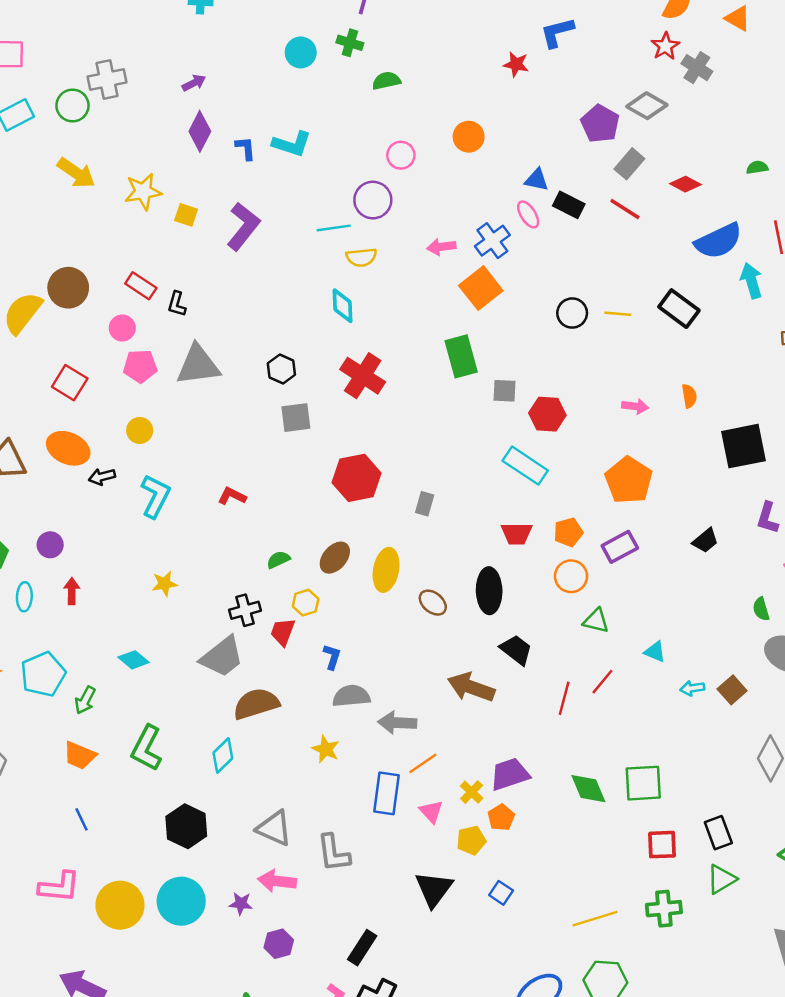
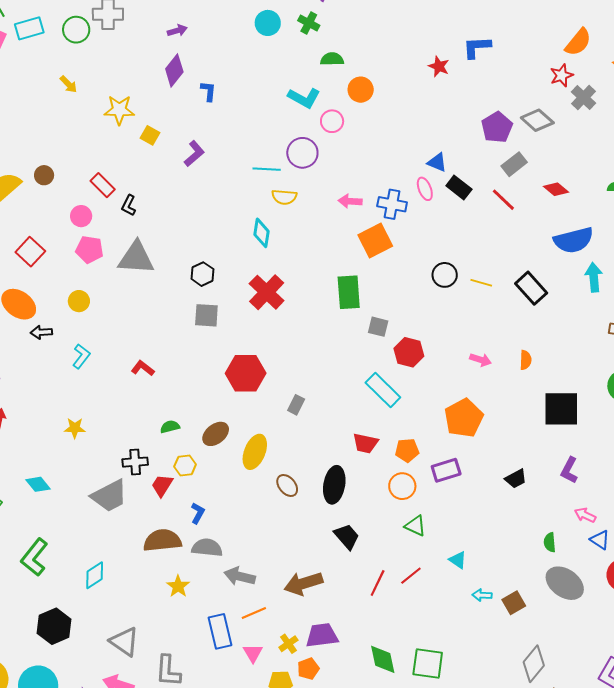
orange circle: (469, 137) -> (361, 90), moved
cyan L-shape: (292, 144) -> (304, 98), moved
yellow arrow: (76, 173) -> (69, 84), size x0.6
purple L-shape: (243, 226) -> (194, 154), size x0.7
blue cross: (492, 241) -> (392, 204), turned 36
brown circle: (68, 288) -> (44, 175), size x0.6
cyan L-shape: (155, 496) -> (81, 356), size x0.7
brown arrow: (471, 687) -> (303, 583), moved, turned -48
brown semicircle: (256, 704) -> (162, 540), moved
blue rectangle: (387, 793) -> (220, 631), turned -32

